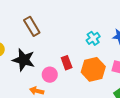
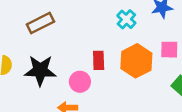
brown rectangle: (32, 26) -> (40, 23), turned -72
red rectangle: (67, 63) -> (99, 60), turned 32

